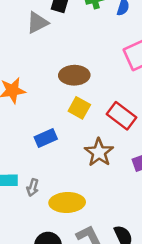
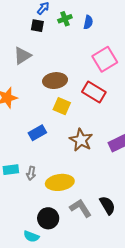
gray triangle: (37, 23) -> (22, 56), moved
red rectangle: (122, 116) -> (94, 92), moved

